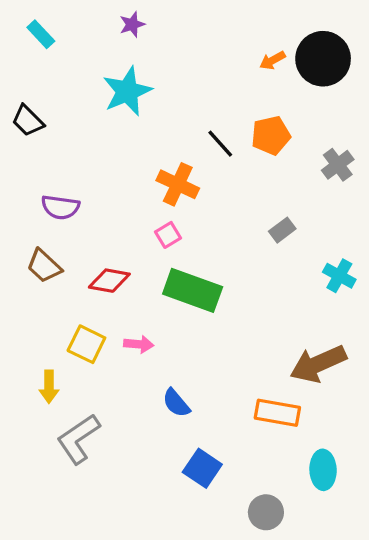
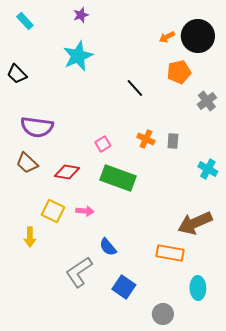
orange pentagon: (271, 135) -> (179, 72), moved
orange cross: (178, 184) -> (146, 139), moved, size x0.7
purple semicircle: (60, 207) -> (37, 127), size x1.4
gray rectangle: (282, 230) -> (173, 141), turned -49
gray L-shape: (78, 439) -> (79, 272), moved

